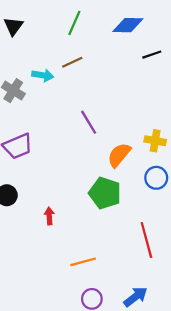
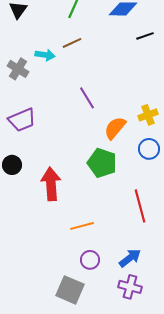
yellow cross: (155, 141) -> (148, 115), turned -30
red arrow: (49, 216) -> (51, 184), size x2.0

